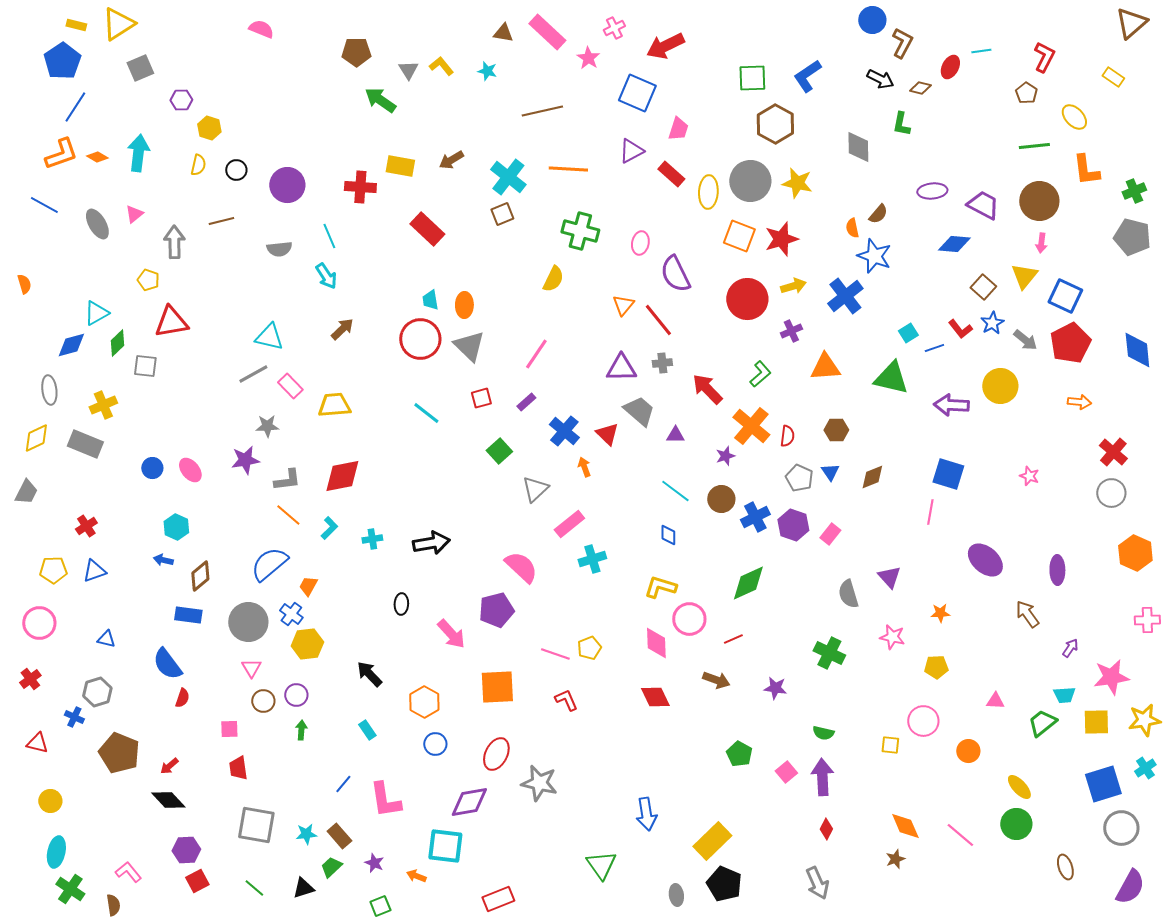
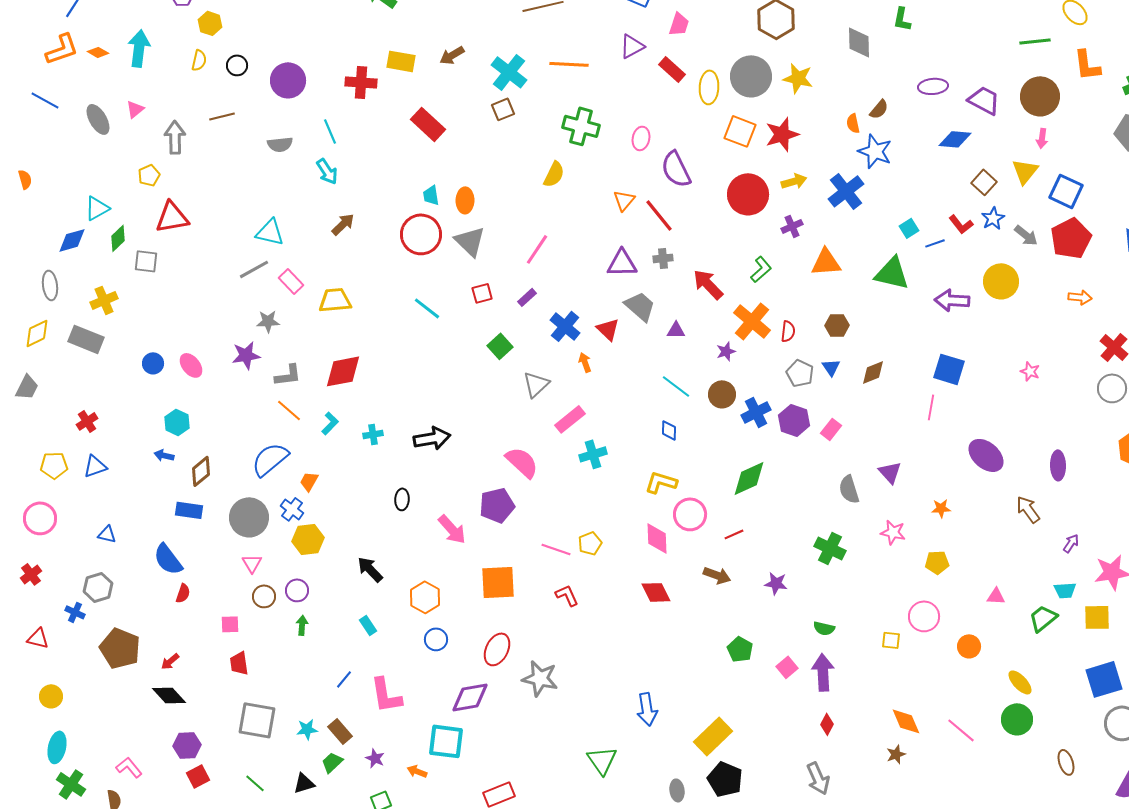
yellow pentagon: (148, 280) -> (149, 175), turned 30

